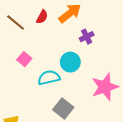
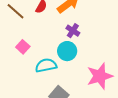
purple cross: (87, 37) -> (73, 31), moved, turned -32

